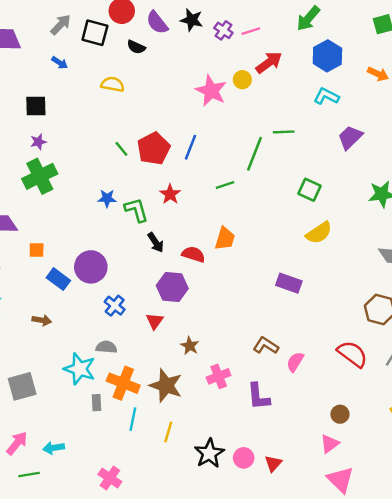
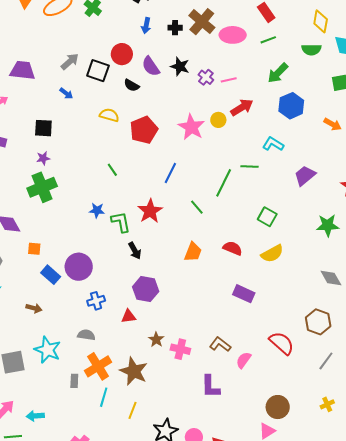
cyan L-shape: (326, 96) -> (273, 144), moved
red pentagon: (154, 149) -> (144, 130), moved
green line: (225, 185) -> (197, 207), turned 63
red star: (170, 194) -> (150, 211), size x1.4
red semicircle: (193, 254) -> (233, 248), moved
blue cross: (115, 306) -> (96, 301), turned 30
red triangle: (155, 321) -> (129, 316), turned 42
red semicircle: (352, 354) -> (282, 343), moved
cyan star: (80, 369) -> (48, 350), moved
pink cross: (219, 376) -> (180, 349), moved, turned 30
orange cross: (123, 383) -> (98, 366), turned 32
brown circle: (340, 414) -> (278, 407), size x1.5

